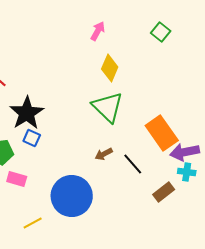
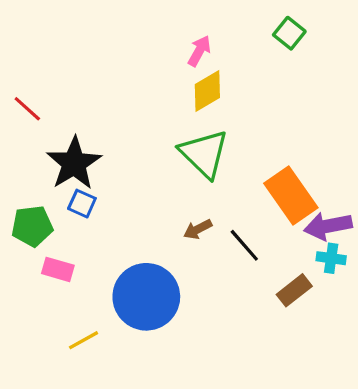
pink arrow: (98, 31) -> (199, 51), moved
yellow diamond: (110, 68) -> (207, 91), turned 36

